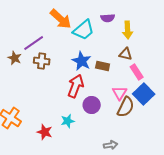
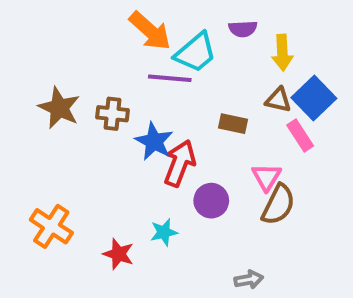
purple line: (34, 43) -> (170, 78), moved, turned 40
brown star: (15, 58) -> (59, 108), size x1.5
blue star: (82, 61) -> (154, 141), moved
blue square: (144, 94) -> (314, 98), moved

